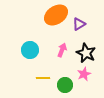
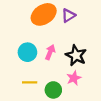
purple triangle: (79, 24) -> (68, 15), moved
cyan circle: (30, 50) -> (27, 52), moved

